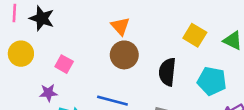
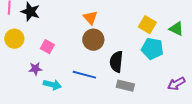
black semicircle: (167, 72) -> (116, 62), moved
cyan pentagon: (212, 81) -> (152, 49), moved

